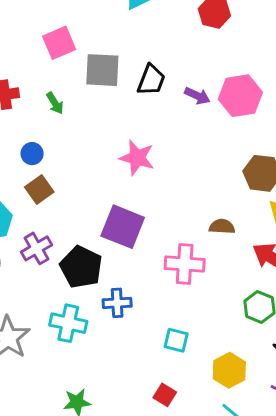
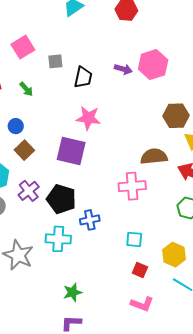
gray square: (102, 70) -> (55, 61), size x0.6
black trapezoid: (151, 80) -> (83, 77), moved
purple square: (123, 227) -> (71, 151), moved
brown semicircle: (222, 227) -> (154, 157), size x1.5
red square: (165, 395) -> (140, 270), moved

